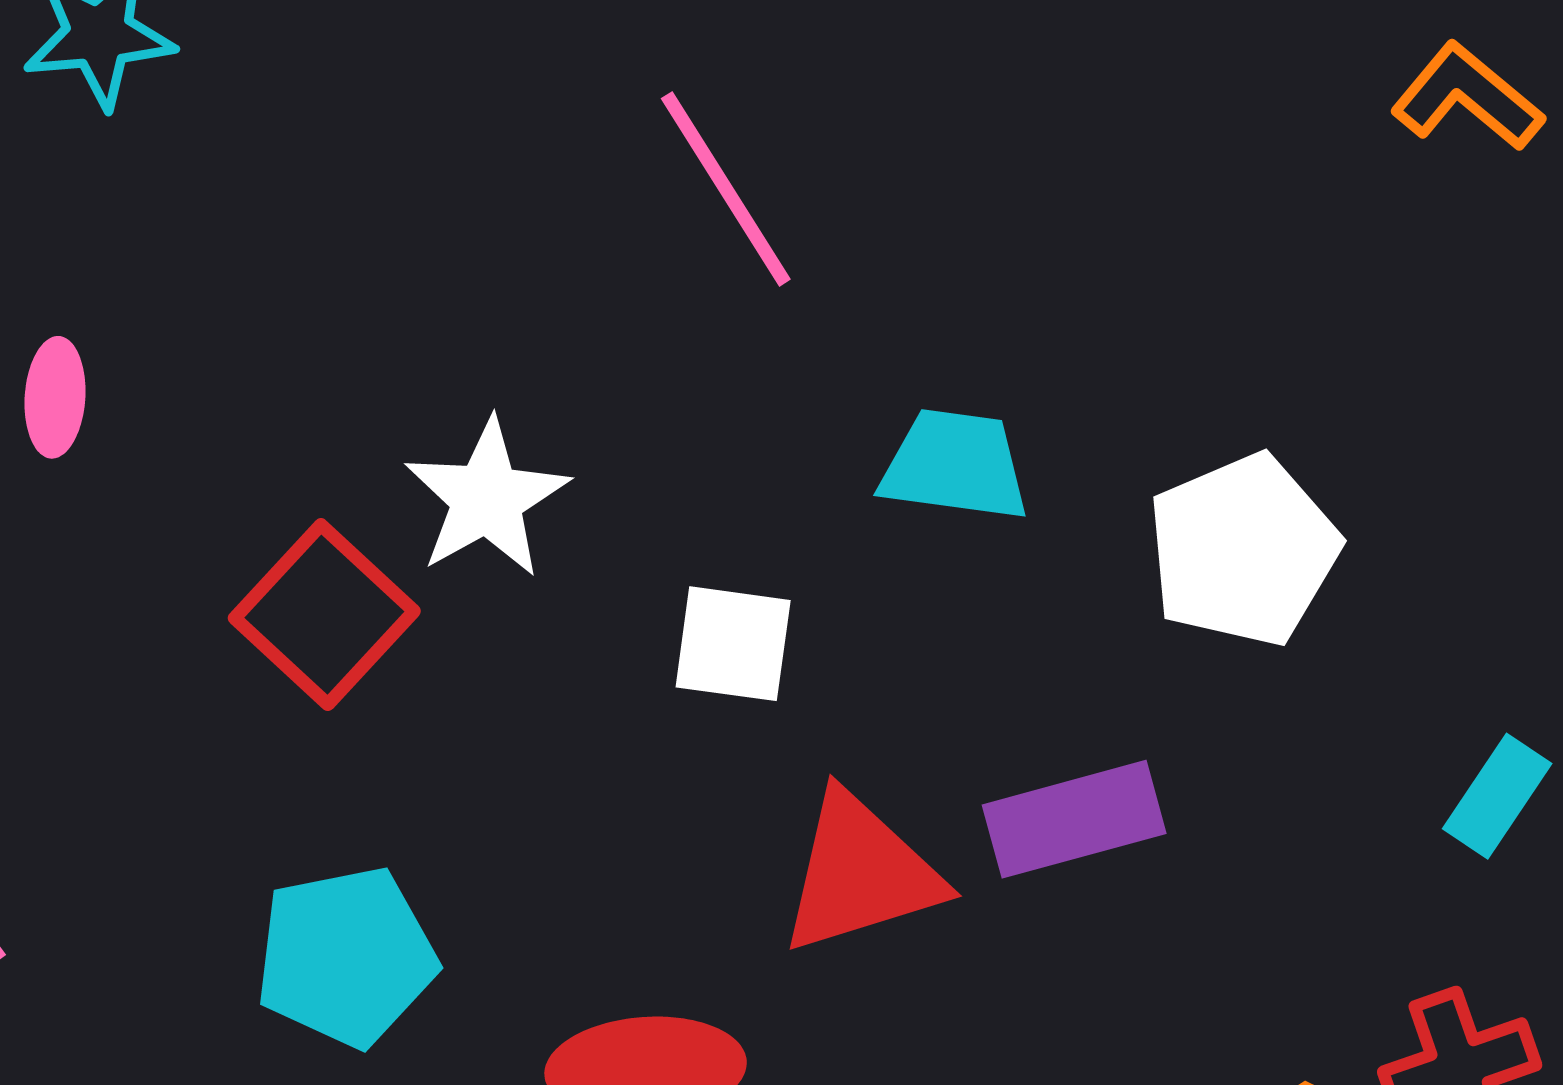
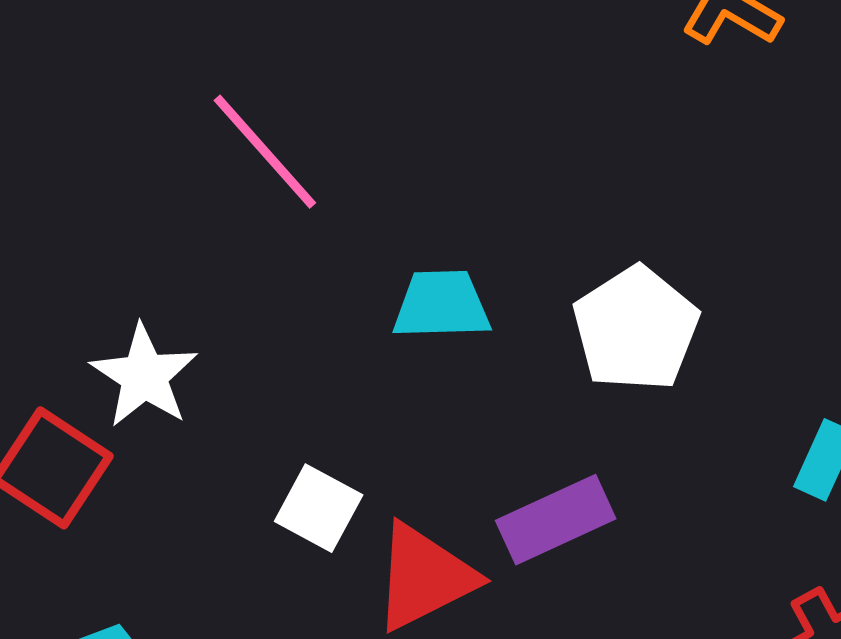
white square: (733, 644) -> (319, 508), moved, turned 30

